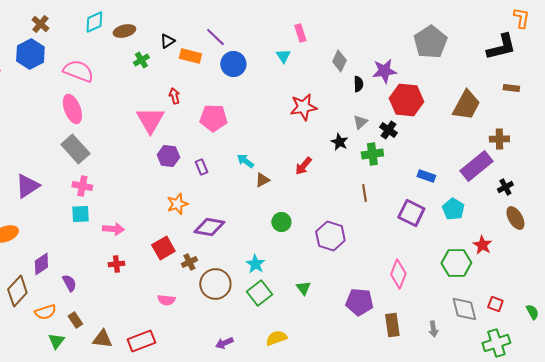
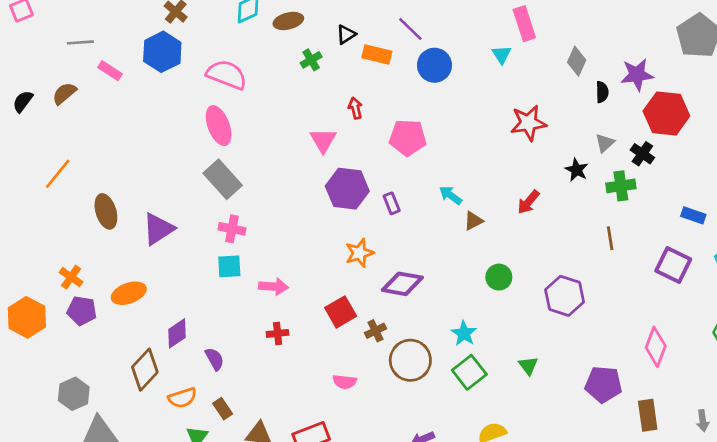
pink rectangle: (300, 33) -> (524, 24), size x1.4
pink triangle: (150, 120) -> (323, 140), size x0.7
purple hexagon: (168, 156) -> (347, 189), size x1.4

